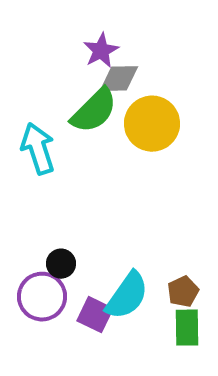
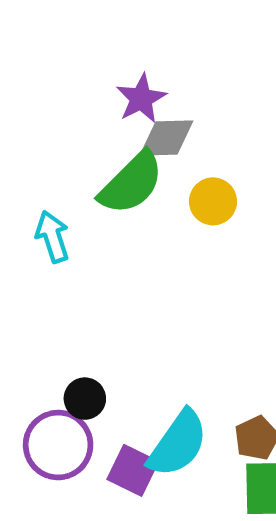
yellow circle: (152, 124) -> (213, 201), size x0.6
cyan arrow: (38, 149) -> (52, 237), size x0.7

